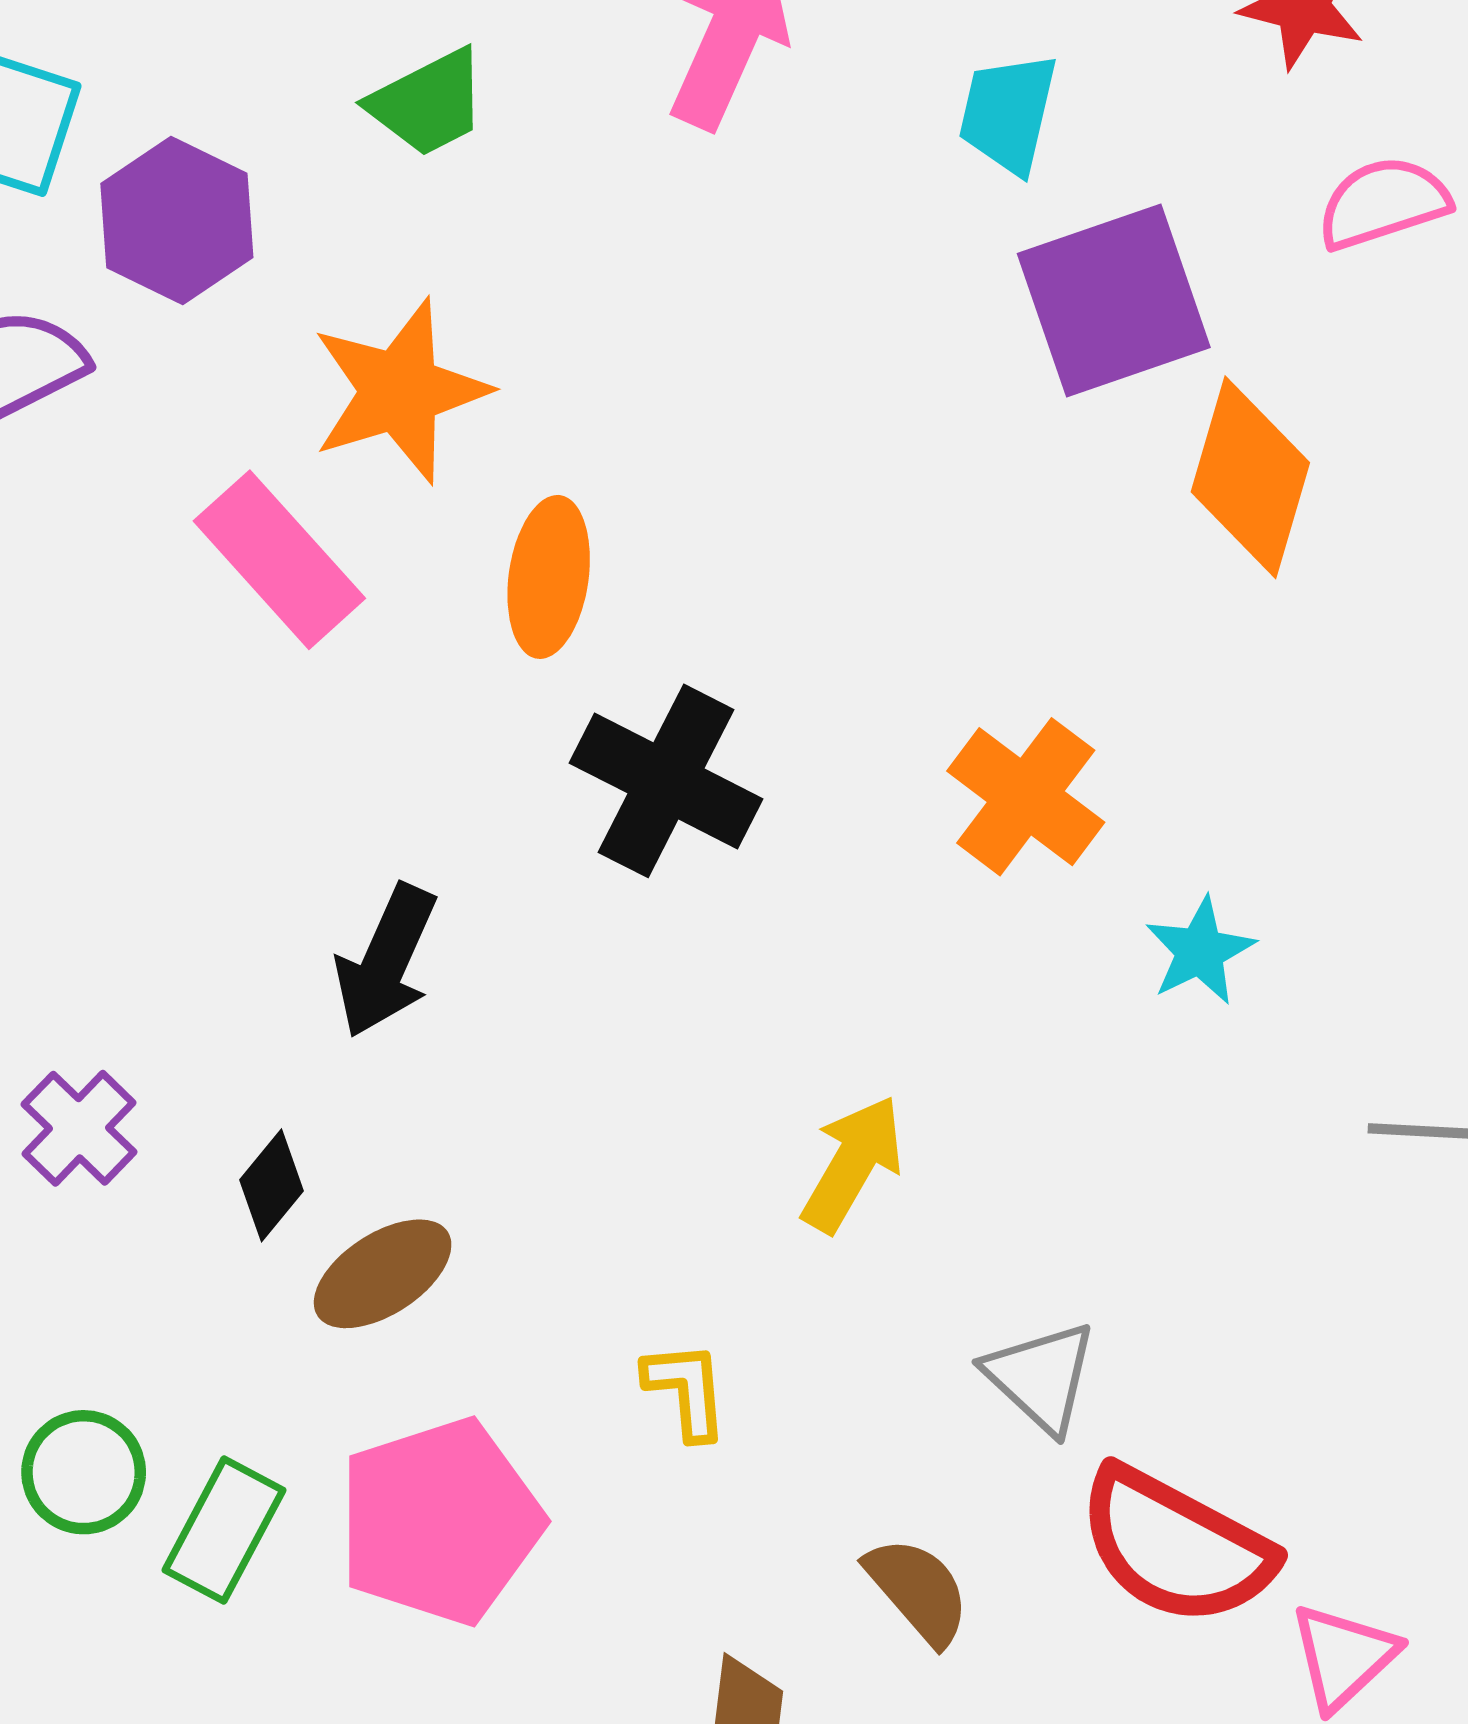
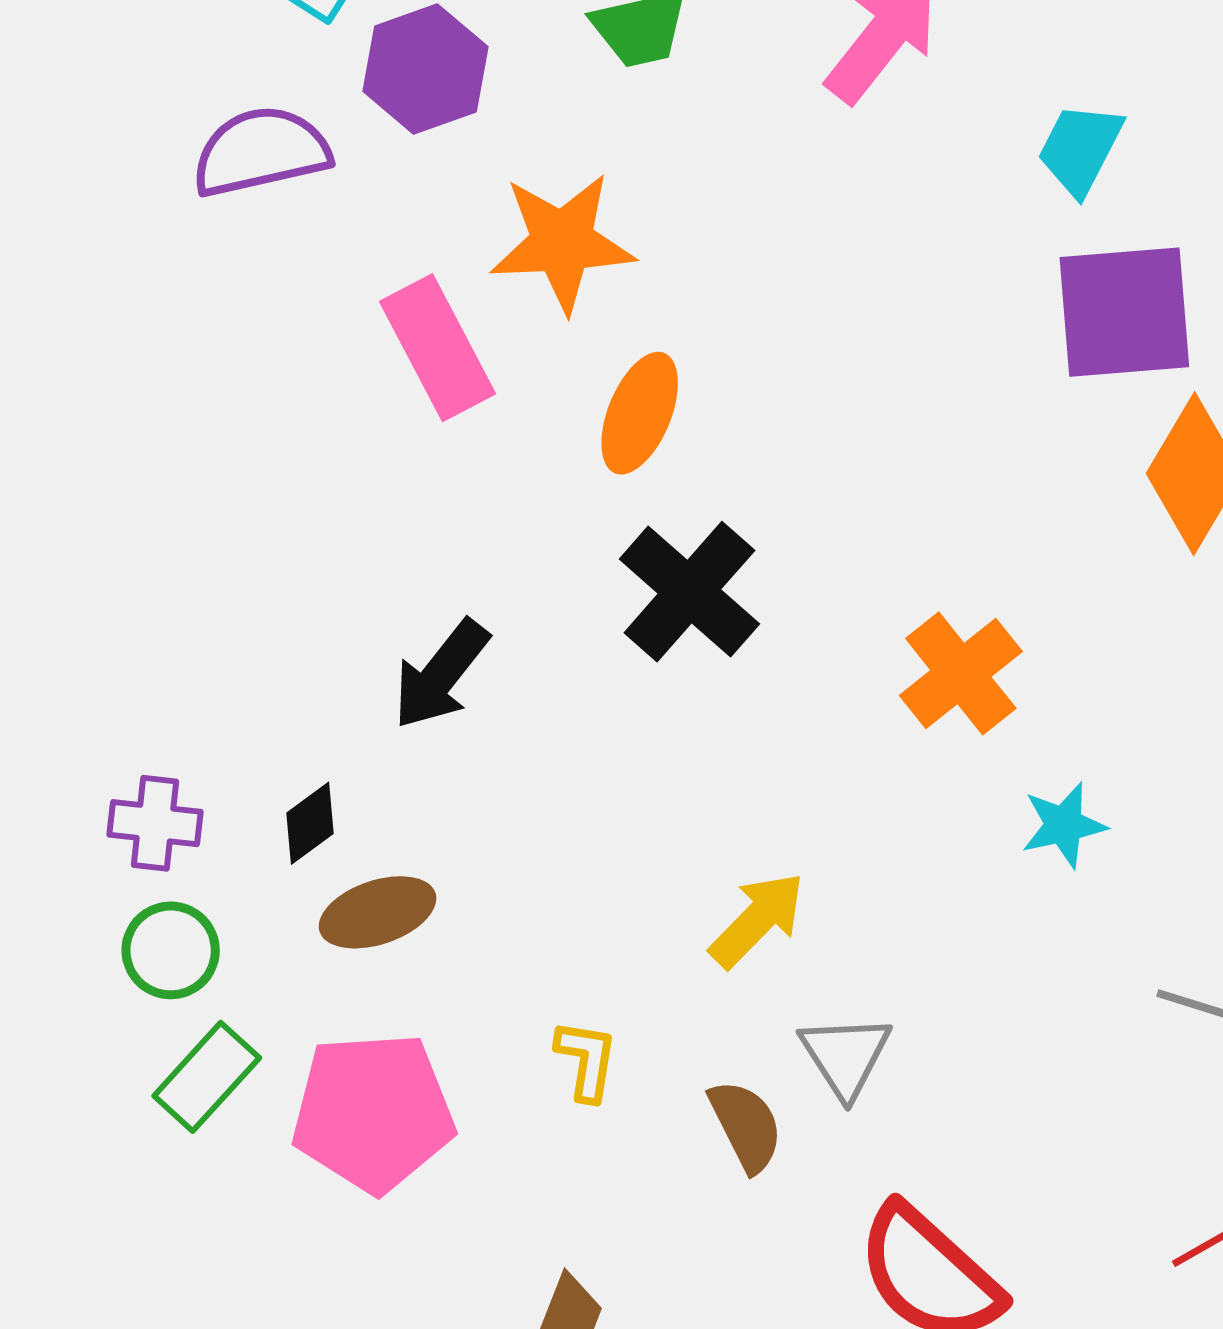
purple cross: (79, 1128) -> (155, 823), moved, turned 38
gray triangle: (1041, 1377) -> (845, 1056), moved
green circle: (84, 1472) -> (171, 950), moved
brown semicircle: (918, 1591) -> (746, 1126), moved

